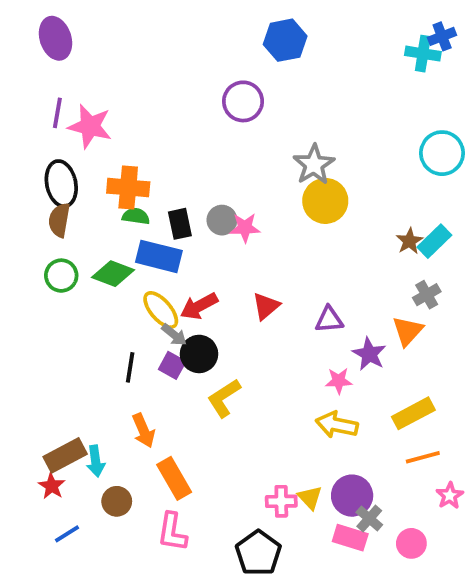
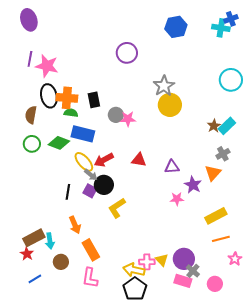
blue hexagon: (285, 40) -> (176, 27), moved
black ellipse: (61, 184) -> (49, 96), moved
black rectangle: (180, 224) -> (94, 100), moved
red triangle: (266, 306) -> (139, 160), turned 49
yellow arrow: (337, 425) -> (134, 270), moved

